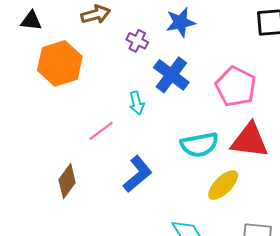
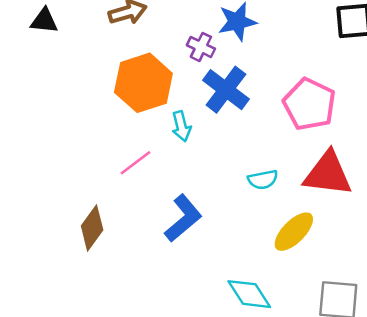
purple cross: (137, 41) -> (201, 47), moved
orange hexagon: (60, 63) -> (143, 83), moved
cyan semicircle: (199, 145) -> (263, 180), size x0.6

